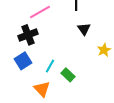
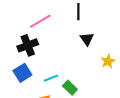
cyan line: (50, 66) -> (51, 78), turned 40

